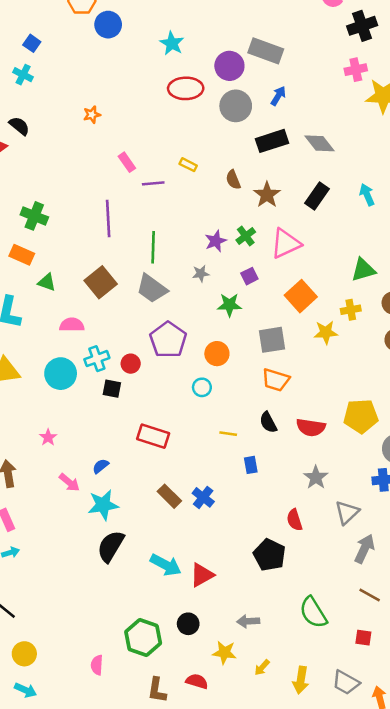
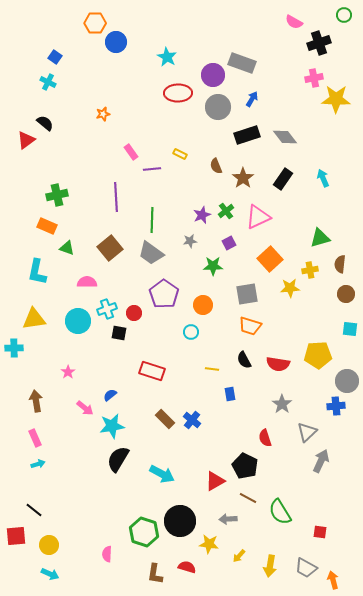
green cross: (34, 216) -> (57, 195), turned -35
red triangle: (202, 575) -> (215, 481), moved
brown line: (370, 595) -> (248, 498), moved
black circle: (188, 624) -> (180, 521), size x1.8

